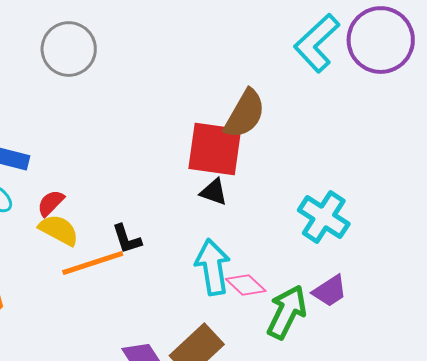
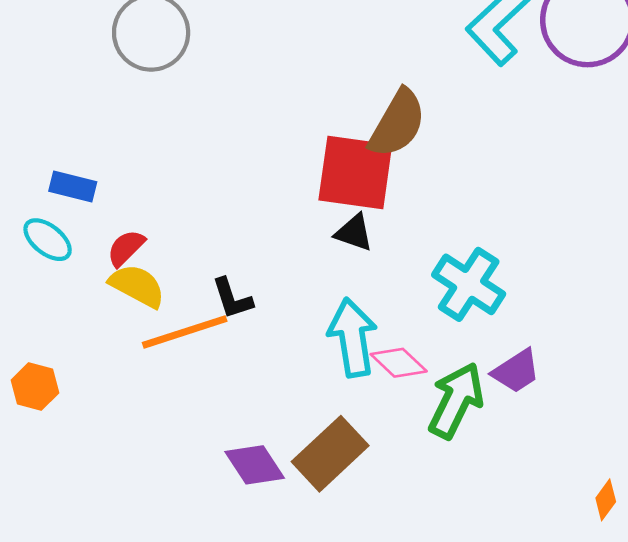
cyan cross: (324, 217) -> (469, 284), moved

